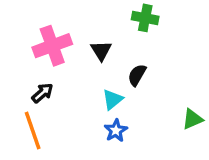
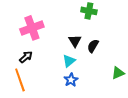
black triangle: (101, 51) -> (75, 41), moved
black semicircle: (137, 75) -> (93, 46), moved

